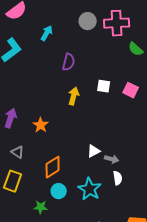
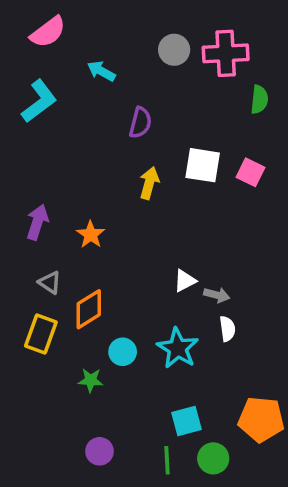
cyan arrow: (47, 33) -> (101, 71), turned -91
green semicircle: (136, 49) -> (259, 99), turned -126
white square: (104, 86) -> (203, 165), size x1.5
orange diamond: (53, 167) -> (89, 309), moved

